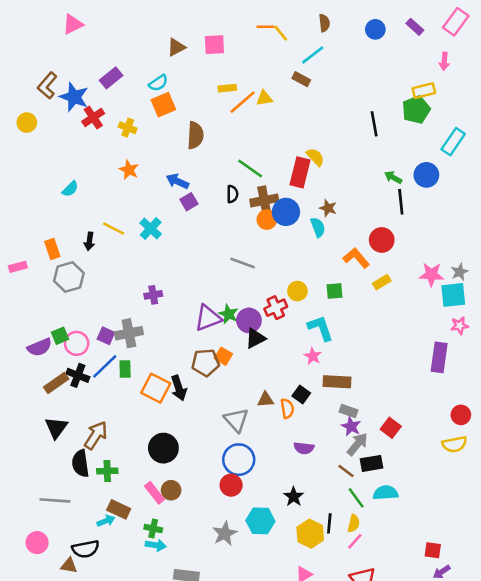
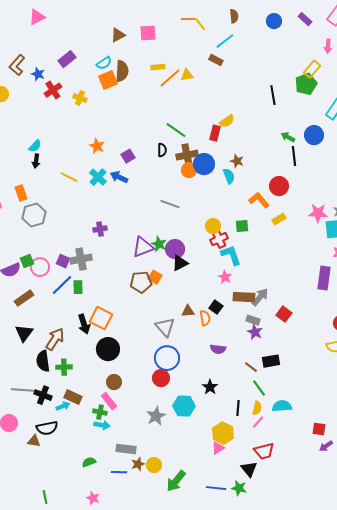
yellow rectangle: (424, 91) -> (312, 69), turned -36
blue star: (74, 97) -> (38, 74), size x0.6
brown semicircle: (195, 135) -> (122, 71), moved
yellow semicircle: (315, 157) -> (227, 121), turned 98
orange star: (129, 170) -> (97, 146), moved
red rectangle: (300, 172) -> (215, 133), size x0.7
blue arrow: (177, 181) -> (119, 177), moved
black arrow: (89, 241) -> (36, 161), moved
red cross: (276, 308) -> (219, 239), moved
black cross: (78, 375) -> (43, 395), moved
orange square: (156, 388) -> (101, 318), moved
black arrow: (179, 388) -> (84, 324), moved
red square: (391, 428) -> (284, 314), moved
gray arrow: (357, 444) -> (260, 297), moved
pink rectangle: (154, 493) -> (109, 401), moved
cyan semicircle: (386, 493) -> (282, 406), moved
yellow hexagon: (310, 534) -> (223, 433), moved

